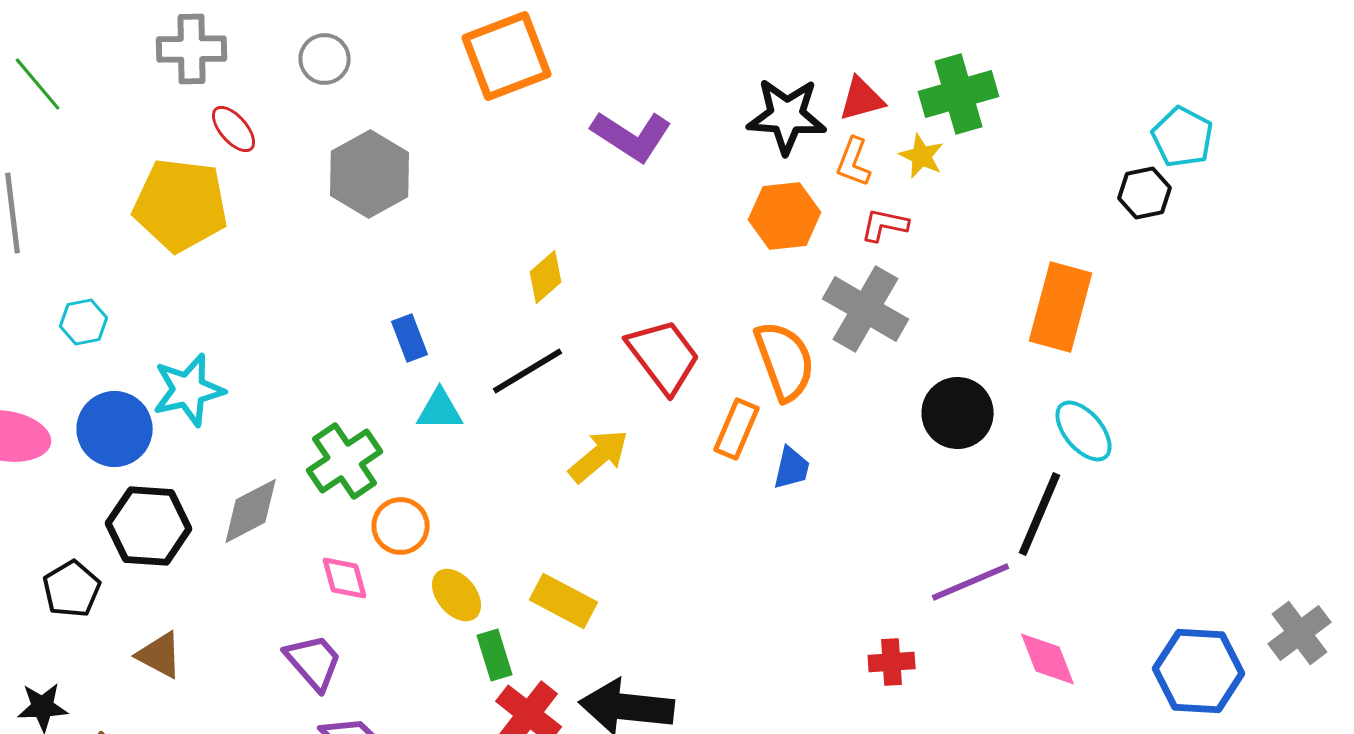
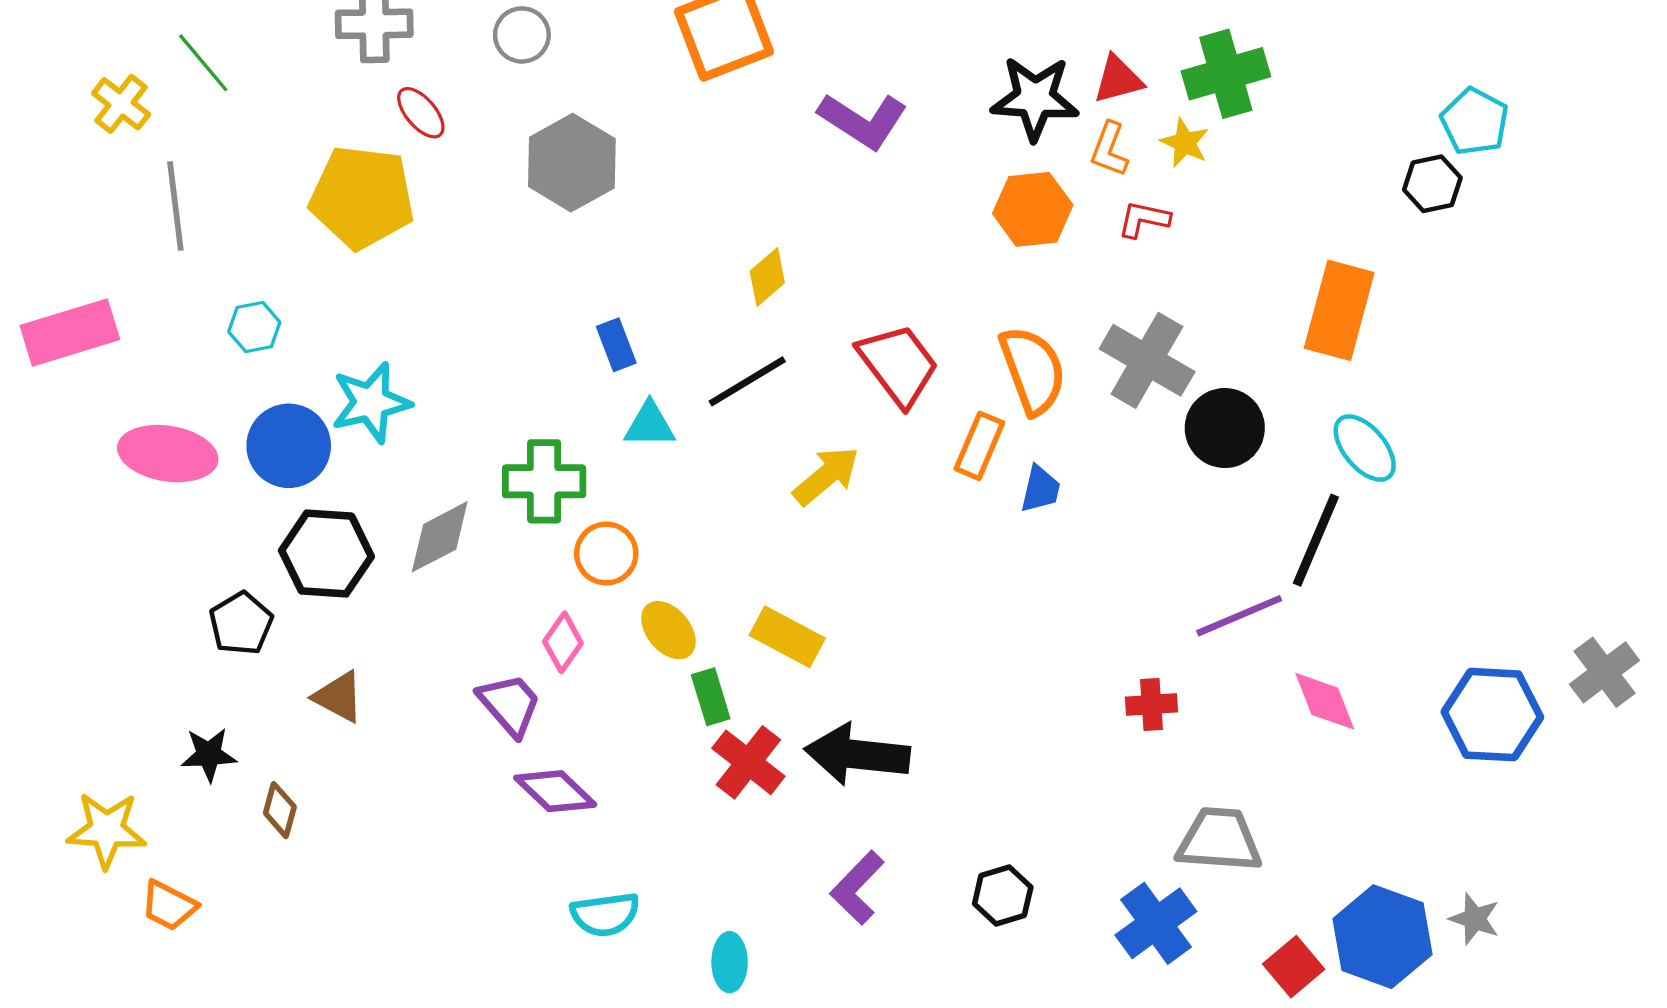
gray cross: (866, 309) -> (1147, 360), moved
green cross: (345, 461) -> (544, 481), turned 34
pink diamond: (345, 578) -> (563, 642), moved, turned 50

